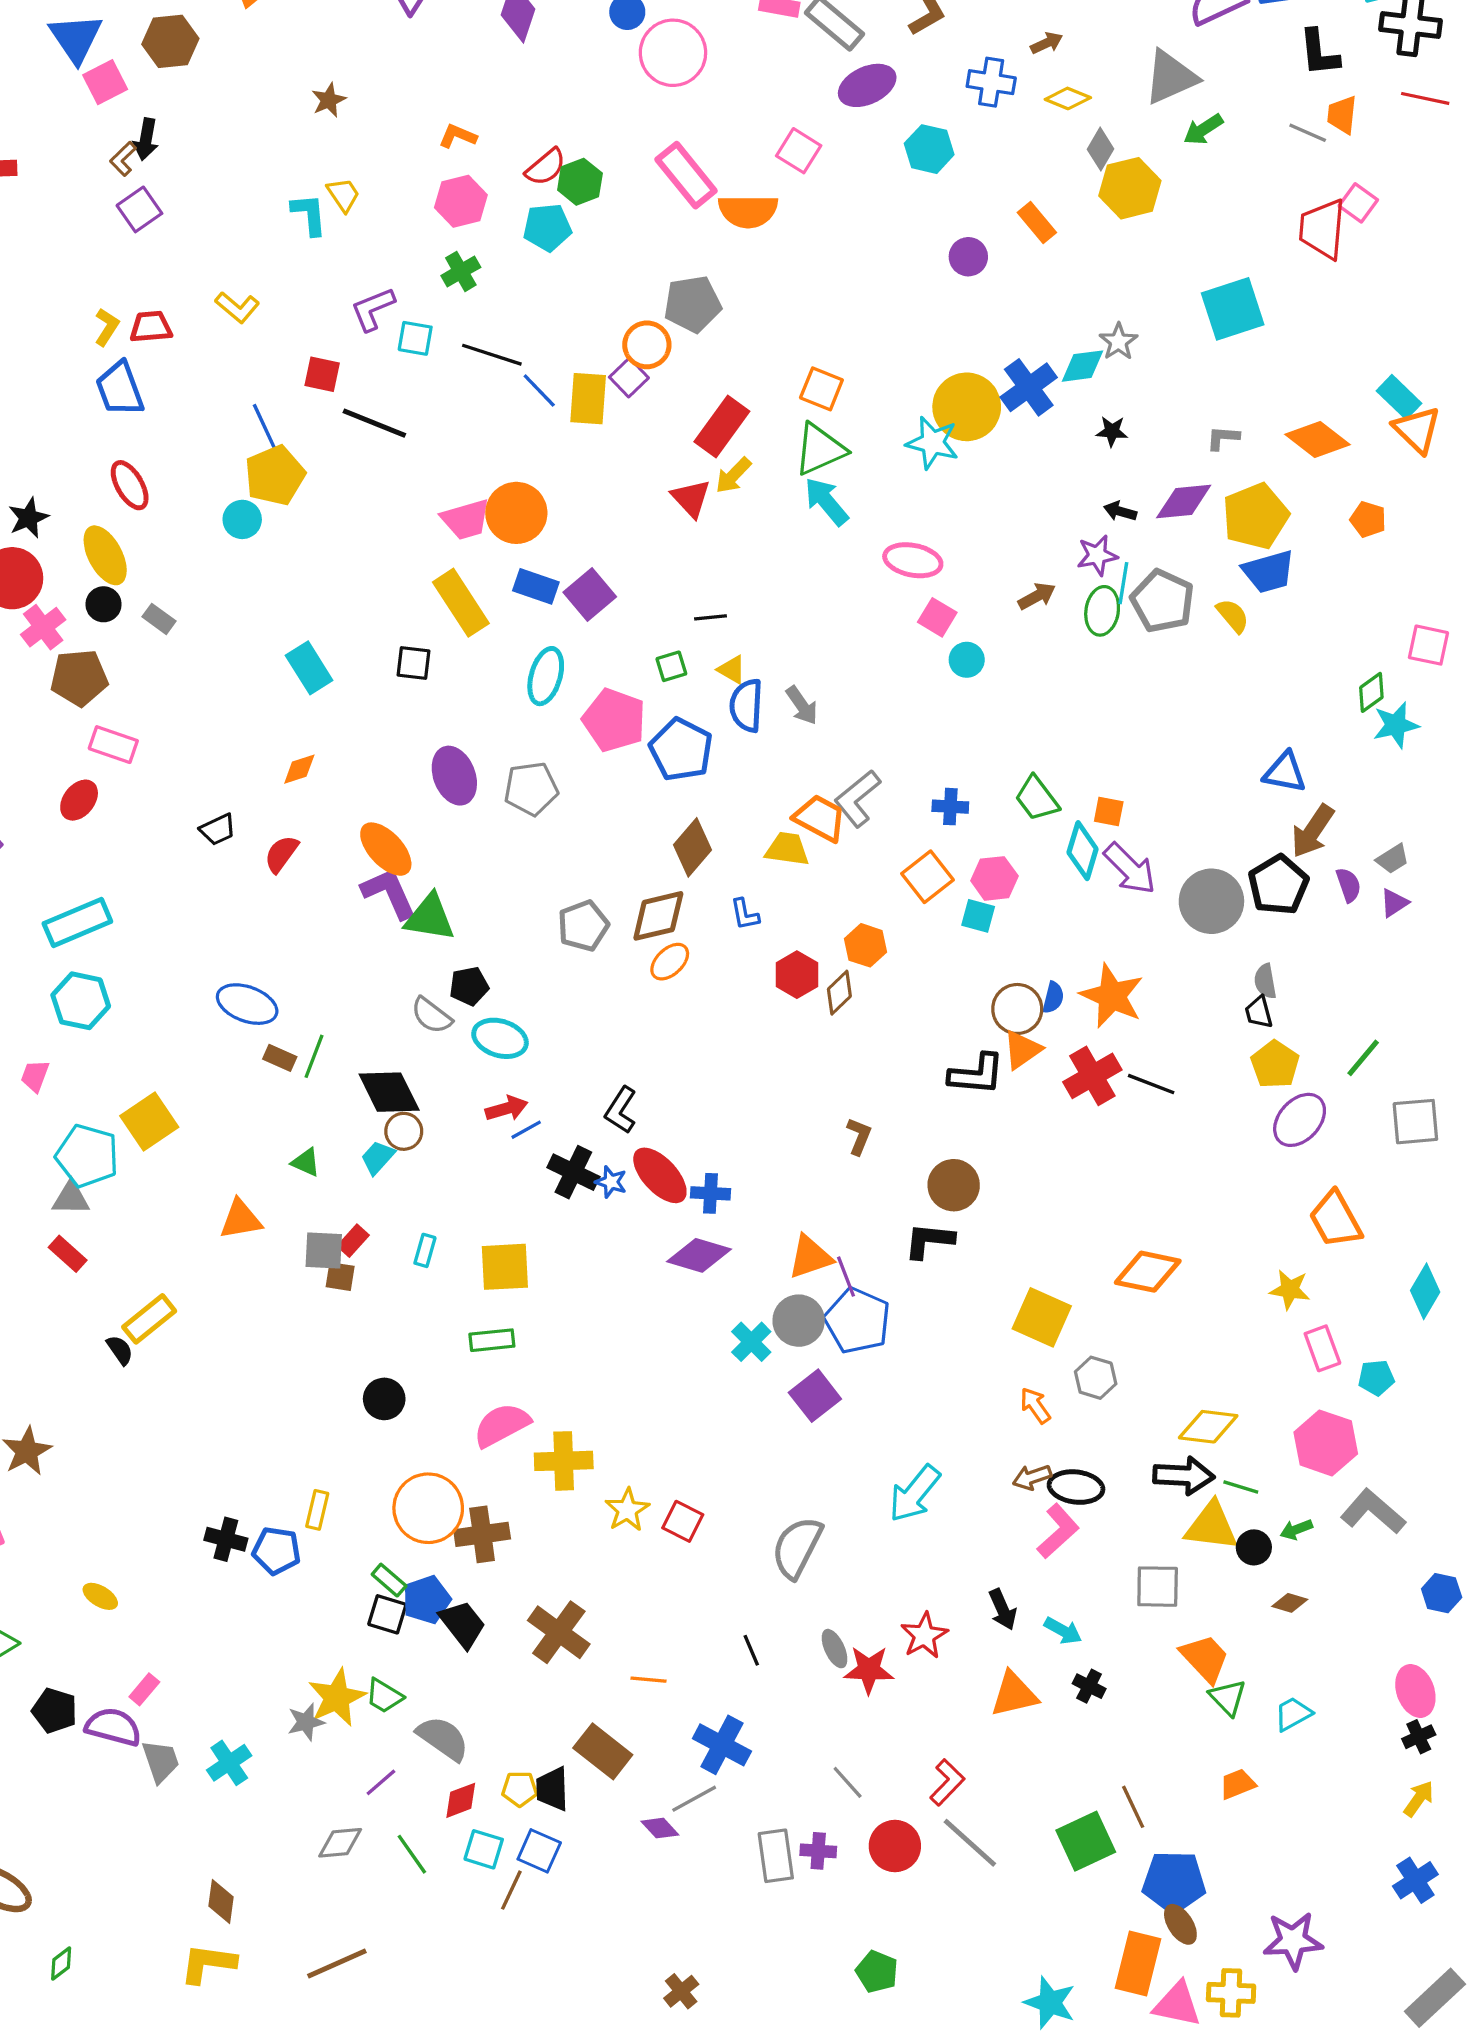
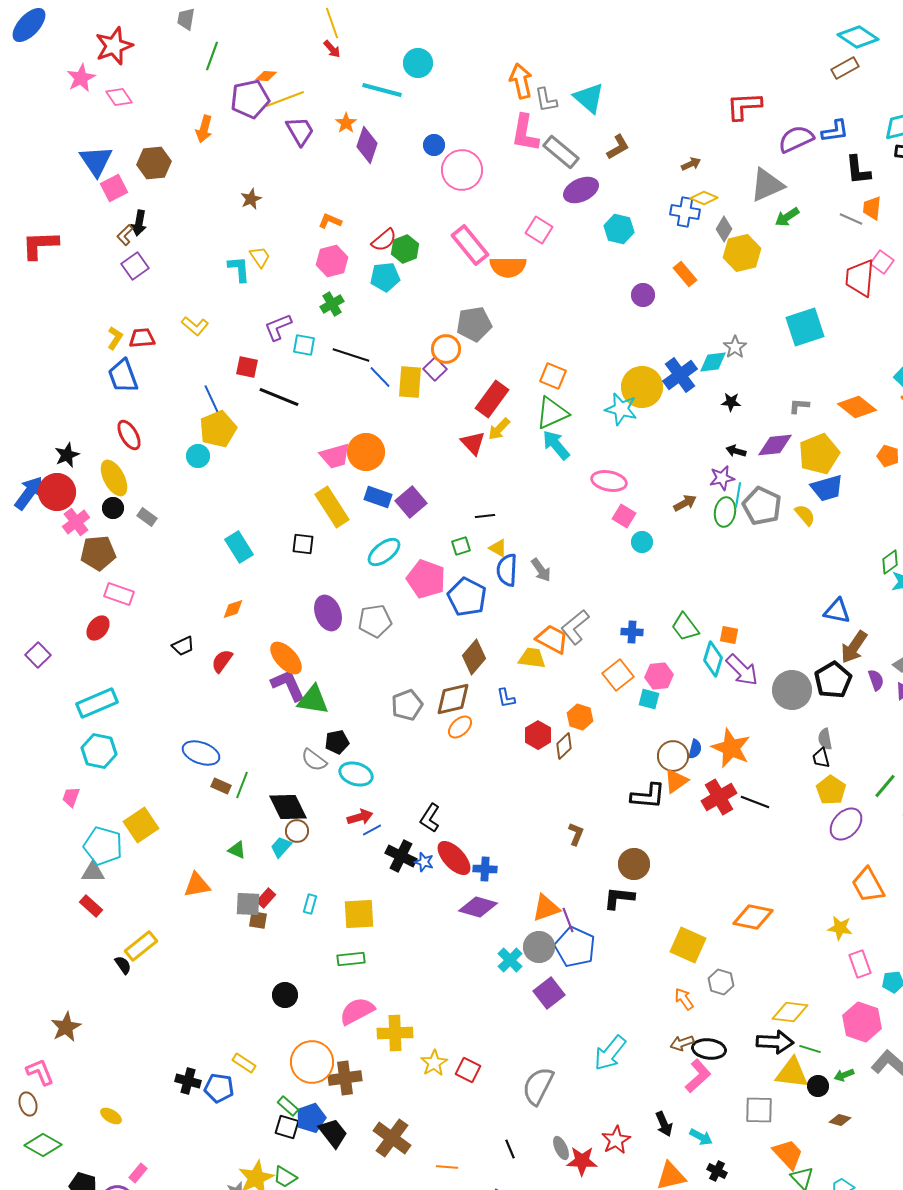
blue cross: (991, 82) -> (685, 212), moved
cyan ellipse: (546, 676) -> (384, 552), turned 36
yellow rectangle: (317, 1510) -> (244, 1063), turned -70

